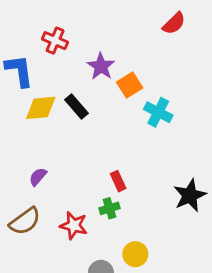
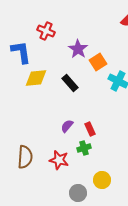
black rectangle: (77, 107) -> (70, 83), moved
purple semicircle: (38, 177) -> (67, 126), moved
brown semicircle: (25, 221) -> (25, 157), turned -50

